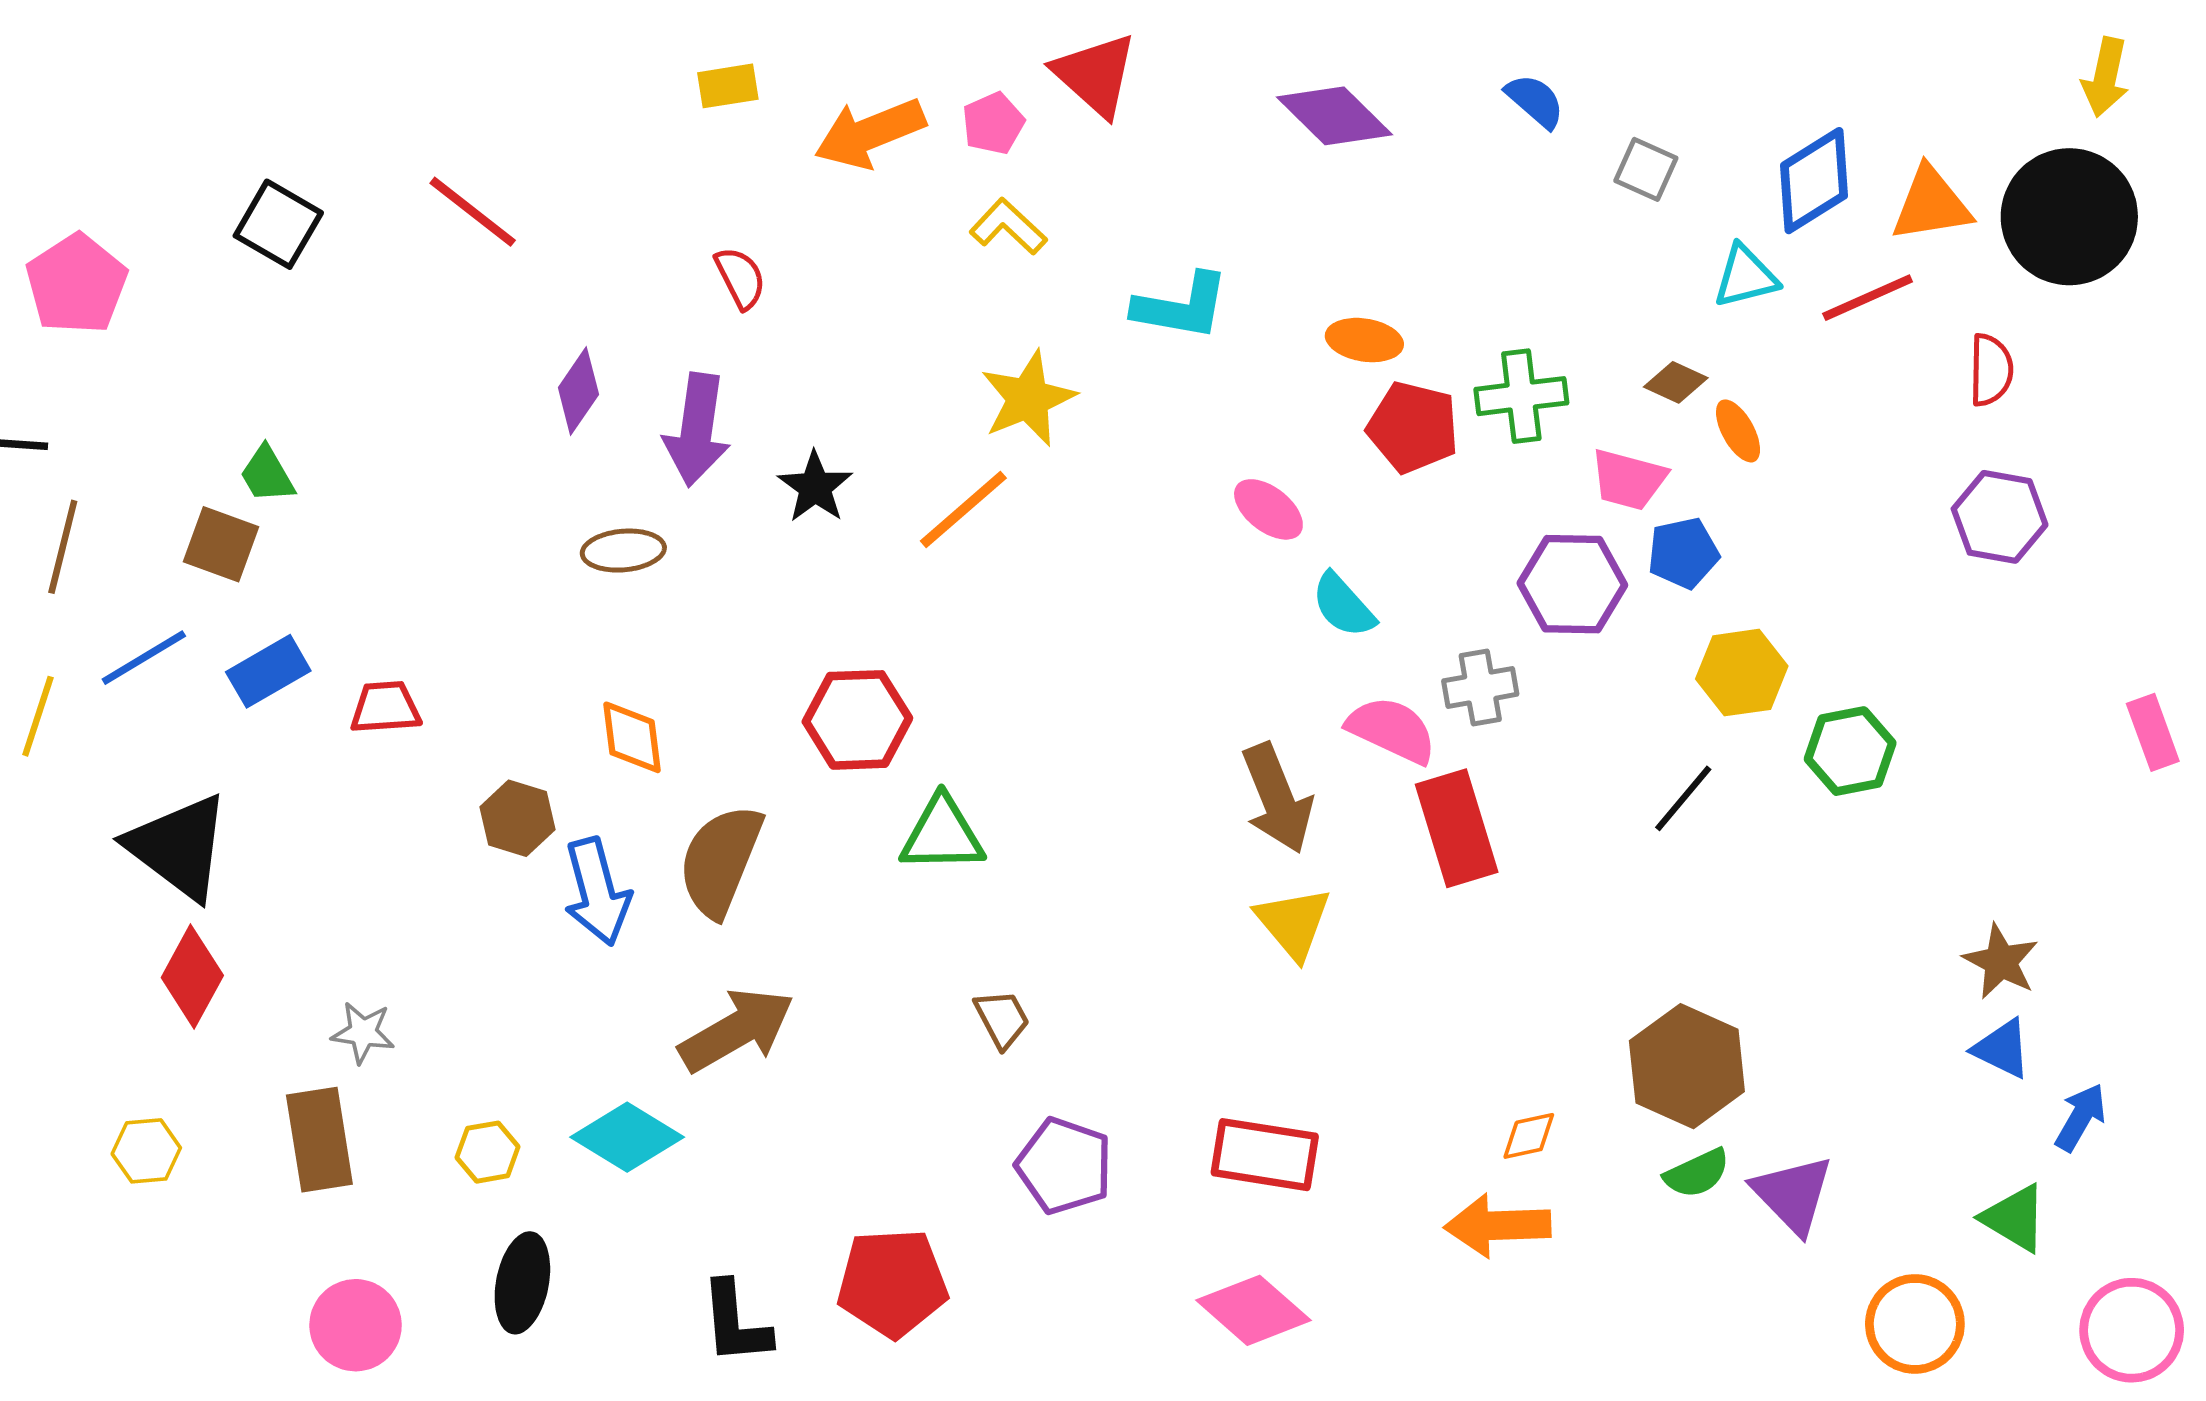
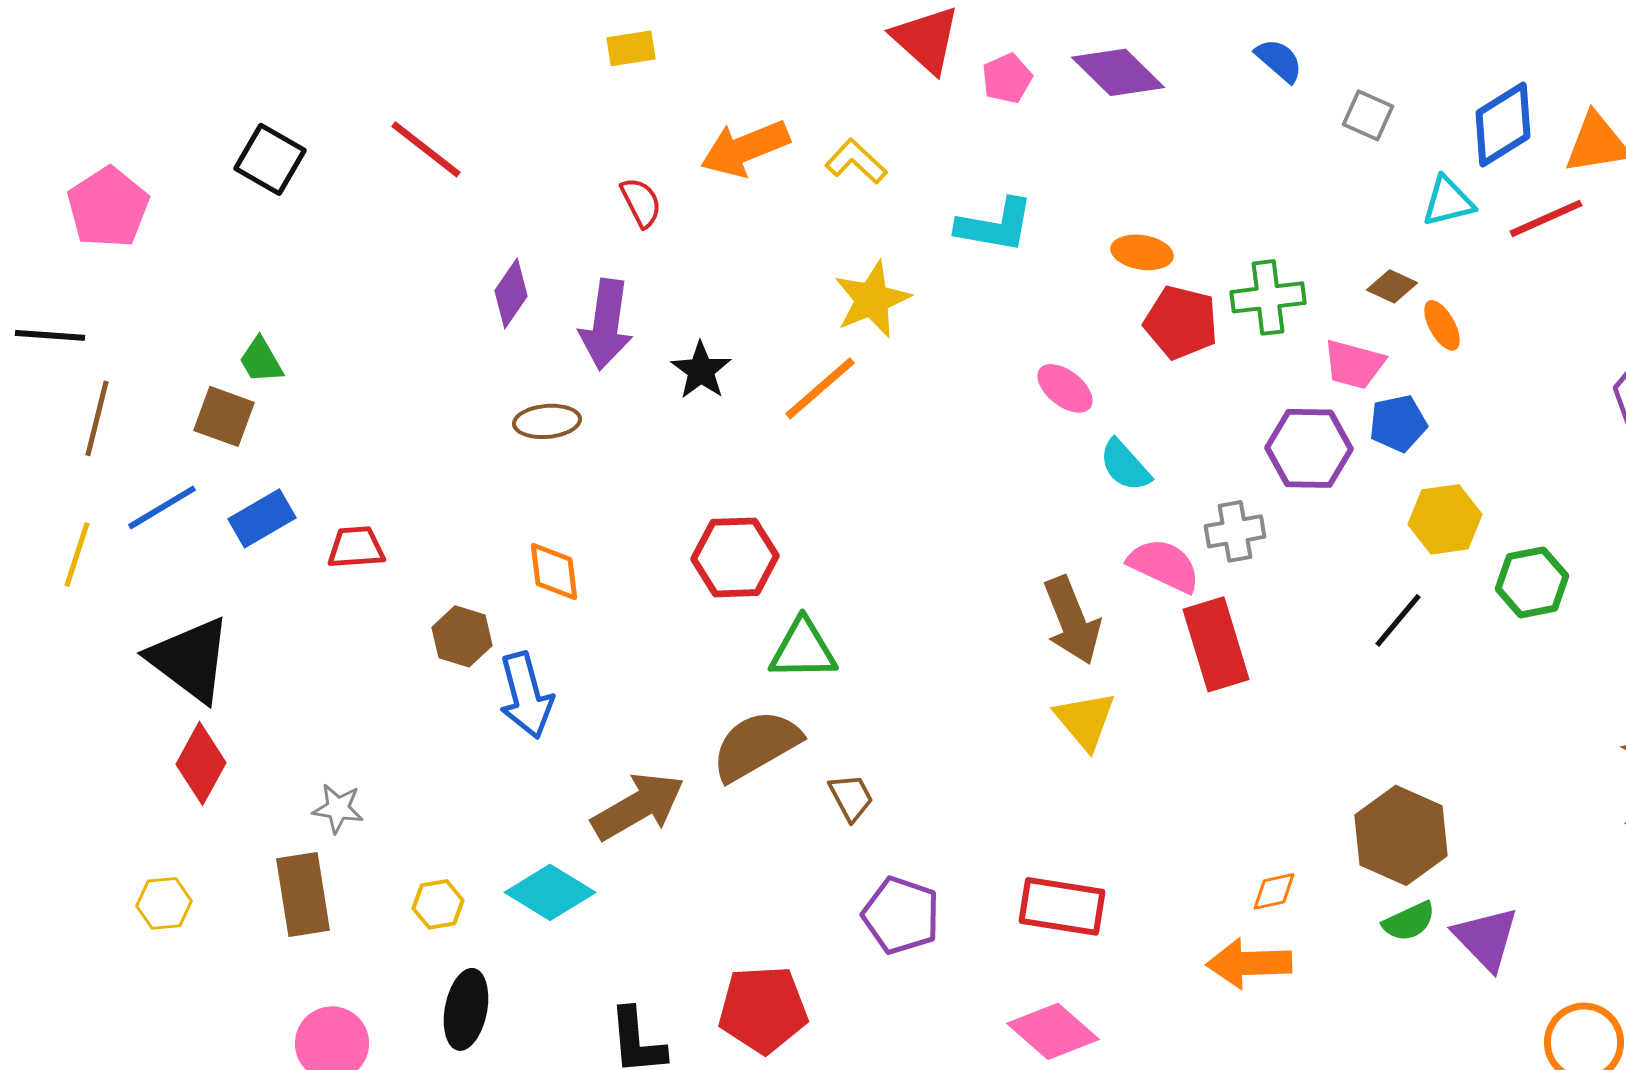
pink pentagon: (993, 123) -> (1007, 78), moved
orange arrow: (870, 133) -> (745, 148), moved
brown semicircle: (720, 861) -> (756, 745), moved, turned 38

